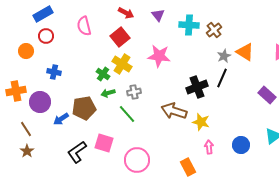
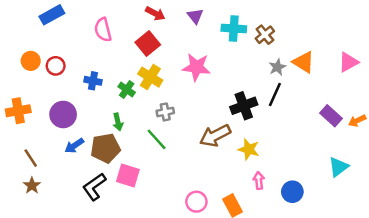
red circle: (46, 36) -> (56, 66), moved
blue cross: (54, 72) -> (93, 81), moved
green arrow: (108, 93) -> (118, 122), moved, turned -88
purple circle: (40, 102) -> (63, 114), moved
brown pentagon: (84, 108) -> (105, 148), moved
brown arrow: (174, 111) -> (215, 136), turned -45
blue circle: (241, 145) -> (292, 192), moved
pink circle: (137, 160) -> (196, 202), moved, size x0.7

